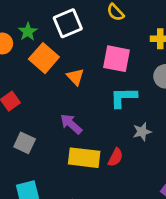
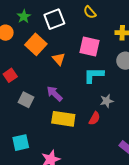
green star: (28, 32) -> (24, 16), moved
gray square: (25, 143) -> (26, 100), moved
red semicircle: (116, 157) -> (94, 118), moved

